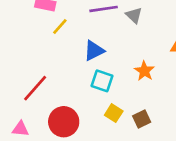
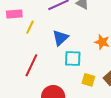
red line: (35, 88) -> (31, 65), moved

